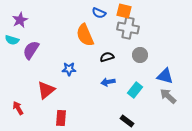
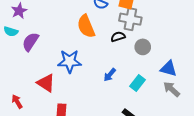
black semicircle: (107, 57) -> (118, 37), moved
blue star: (69, 69) -> (70, 61), size x1.6
blue arrow: (108, 82) -> (110, 75), turned -40
red triangle: (46, 90) -> (46, 83), turned -48

